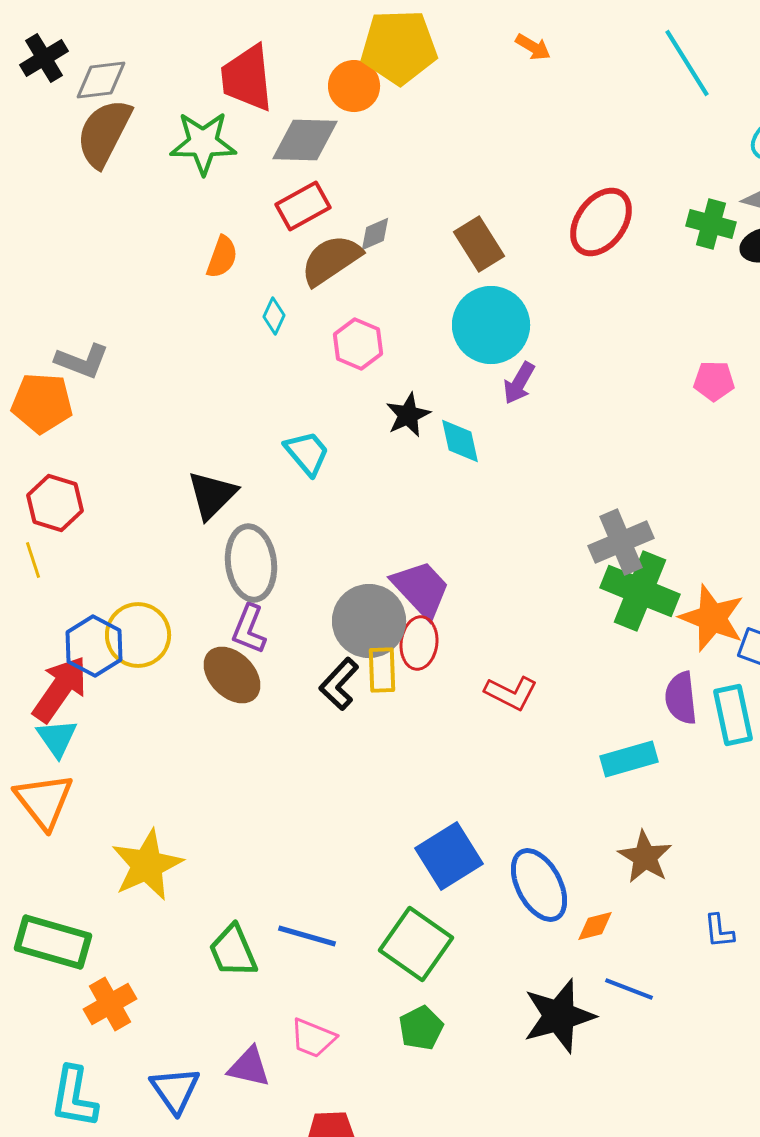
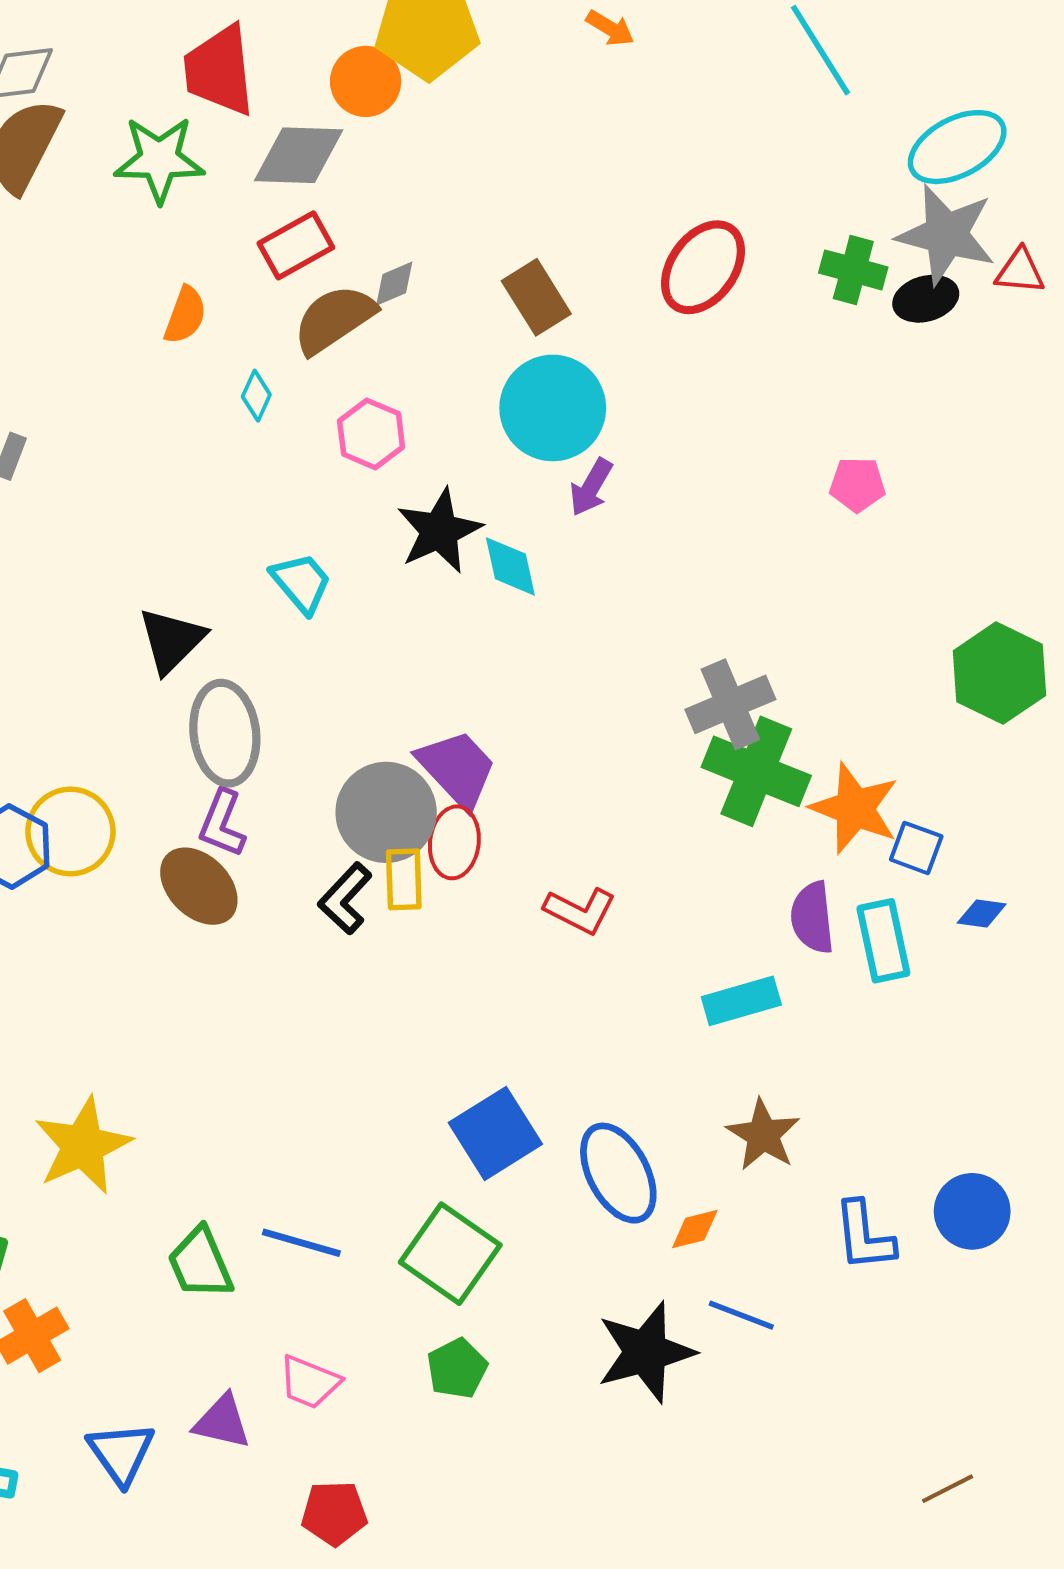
black star: (408, 415) -> (439, 531), size x1.4
blue L-shape: (719, 931) -> (864, 1236), size x1.5

